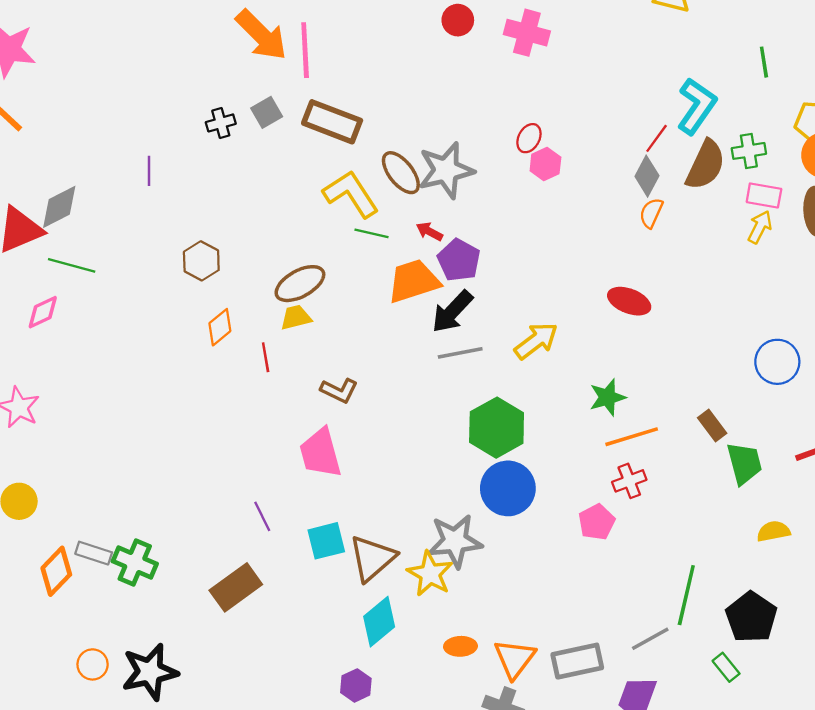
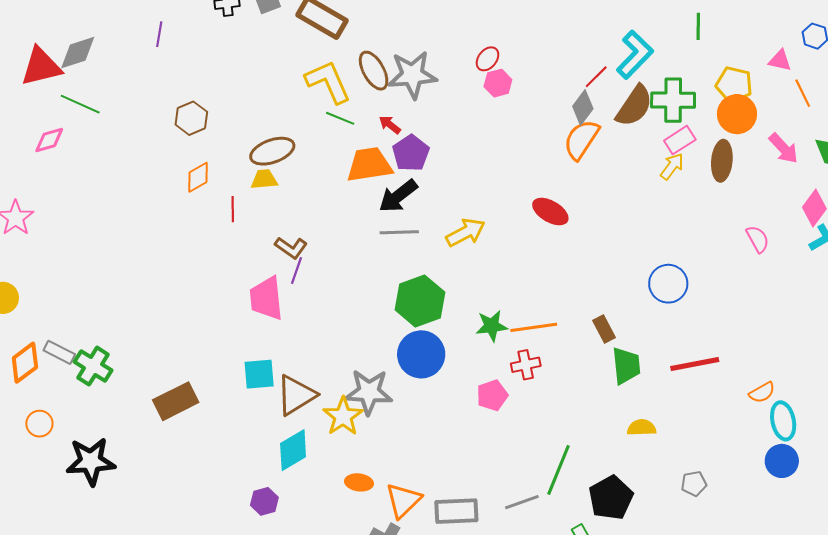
green cross: (749, 151) -> (673, 100), size x1.5
pink rectangle: (764, 195) -> (680, 140), turned -52
orange semicircle: (651, 213) -> (581, 139), size x1.6
green star: (607, 397) -> (492, 326), moved
purple line: (262, 516) -> (297, 270), moved, turned 36
orange circle: (93, 664) -> (39, 424), moved

